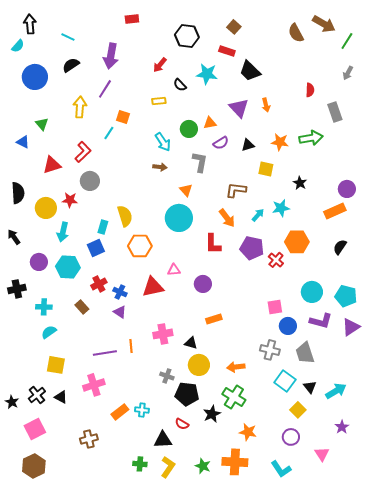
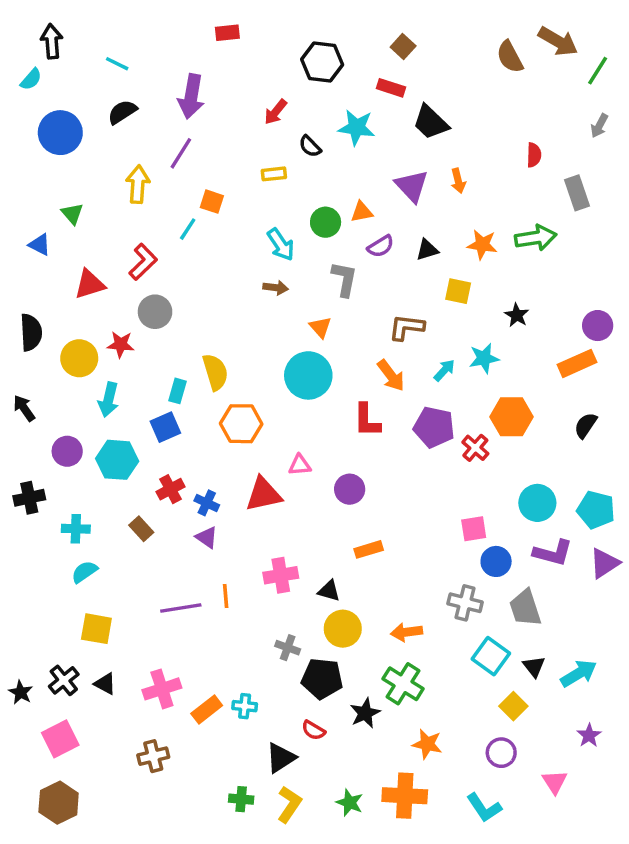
pink cross: (94, 385) -> (162, 689), moved
black triangle: (163, 440) -> (281, 758), turned -30

